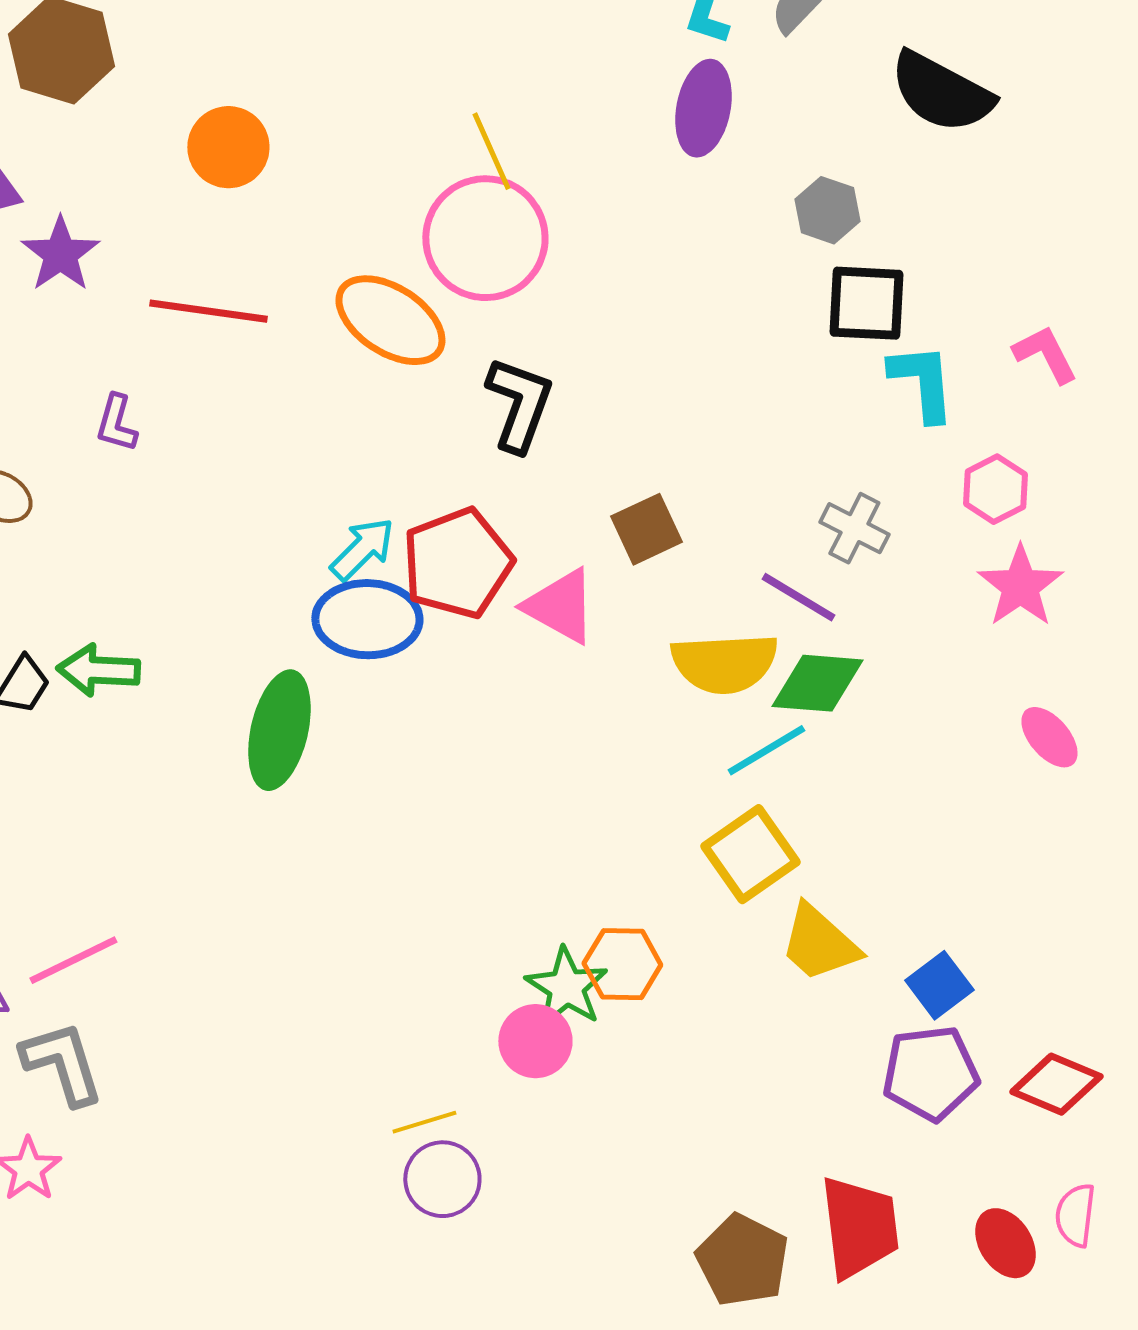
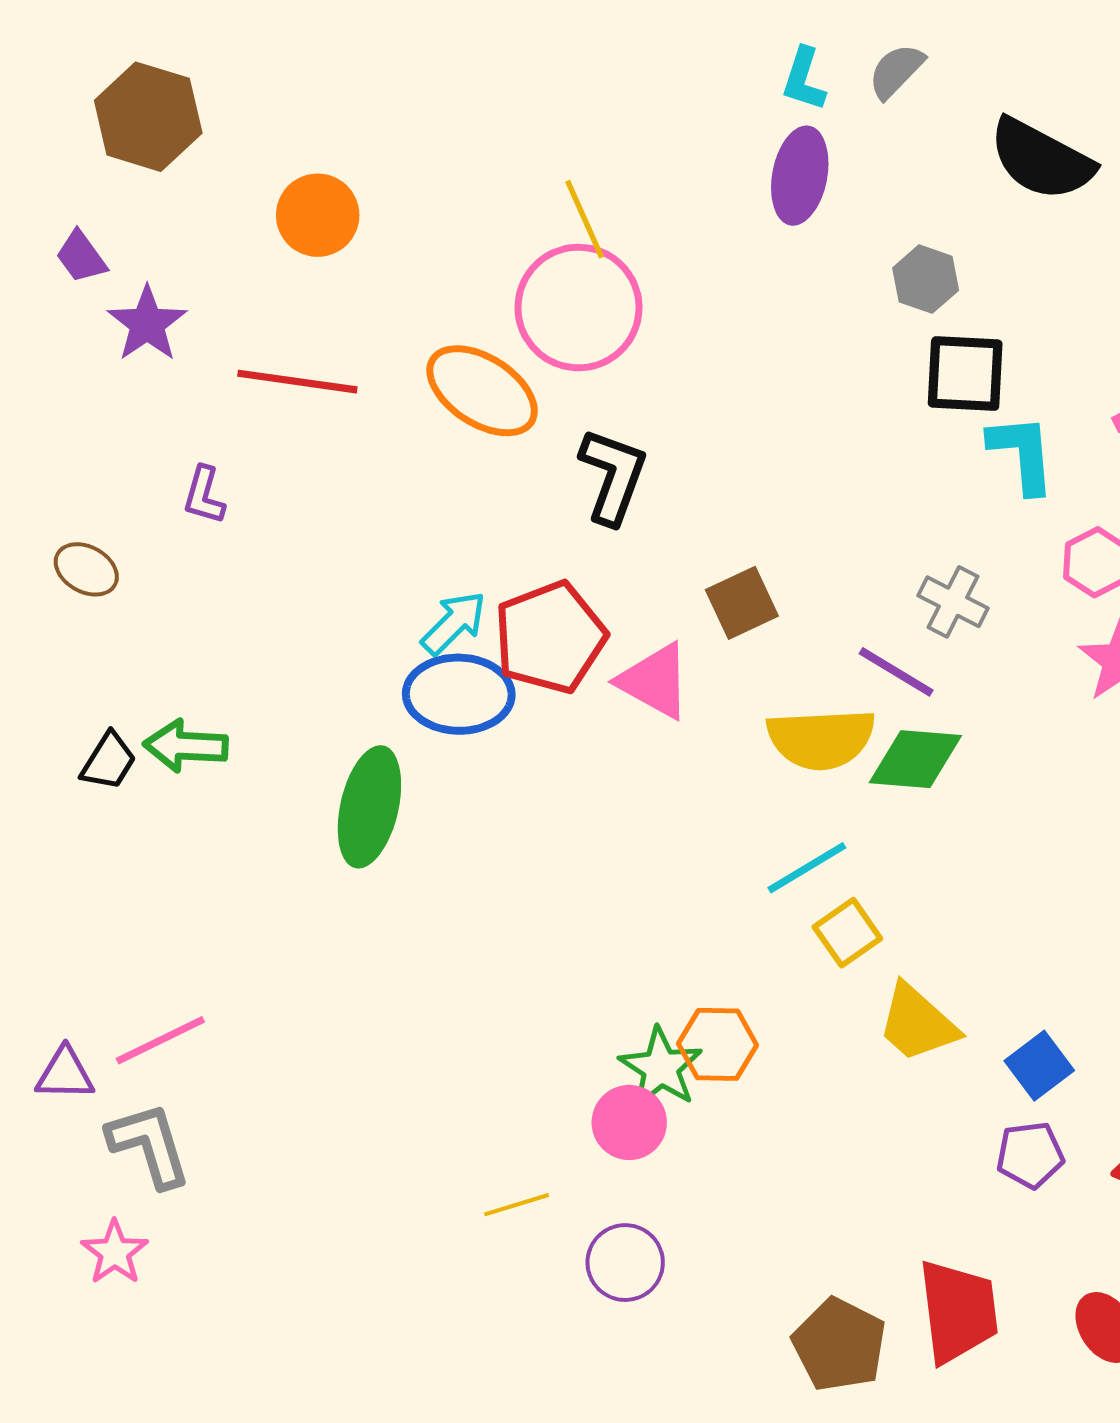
cyan line: (766, 750) -> (807, 868), moved
yellow square: (750, 854) -> (847, 933), size x0.7
purple pentagon: (930, 1073) -> (1030, 1155), size x0.7
purple circle: (442, 1179) -> (625, 1263), moved

